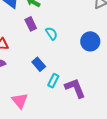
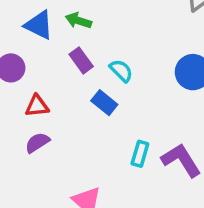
blue rectangle: (39, 64) -> (104, 103), moved

